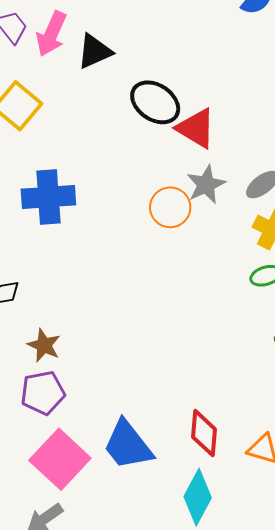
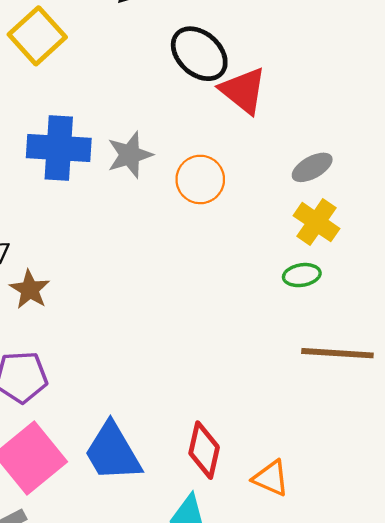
gray star: (206, 184) -> (130, 155), moved
brown star: (44, 345) -> (30, 289), moved

